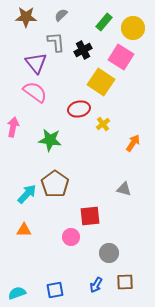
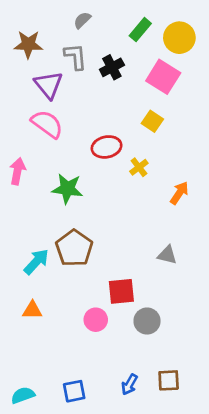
brown star: (26, 17) -> (28, 44), moved
yellow square: (101, 82) -> (152, 121), moved, size x0.6
gray circle: (109, 253) -> (147, 321), moved

